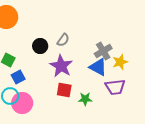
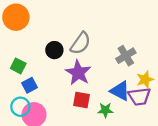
gray semicircle: (63, 40) -> (80, 43), size x1.5
yellow star: (120, 62) -> (145, 80), moved
blue triangle: (98, 67) -> (120, 91), moved

